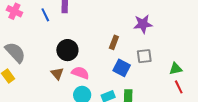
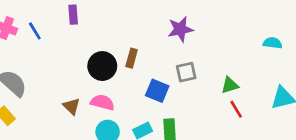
blue line: (45, 15) -> (35, 31), moved
brown rectangle: (114, 42) -> (132, 58), moved
black circle: (67, 50) -> (102, 66), moved

